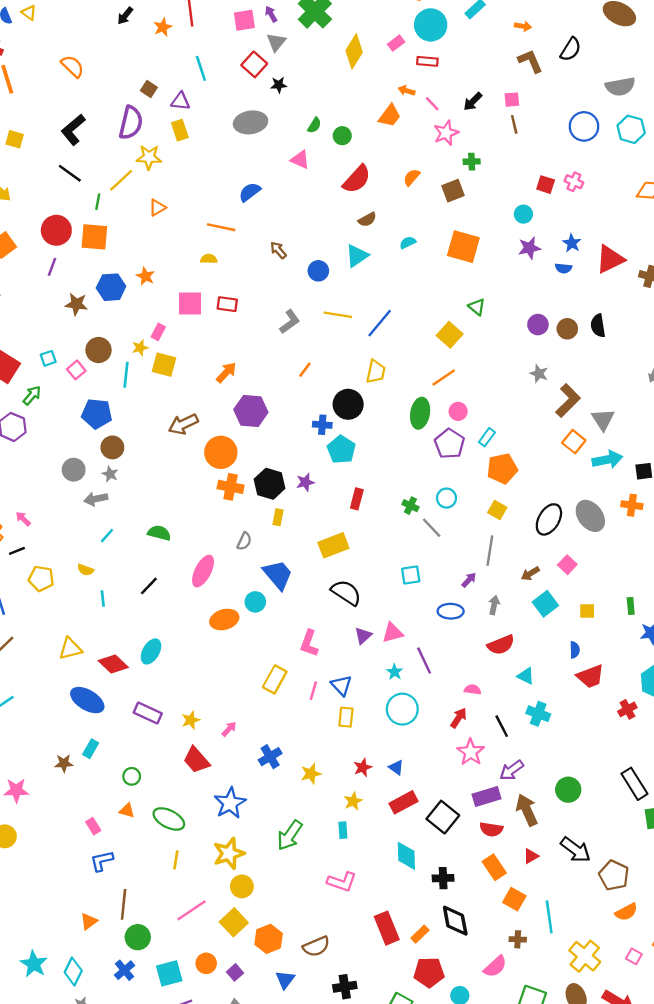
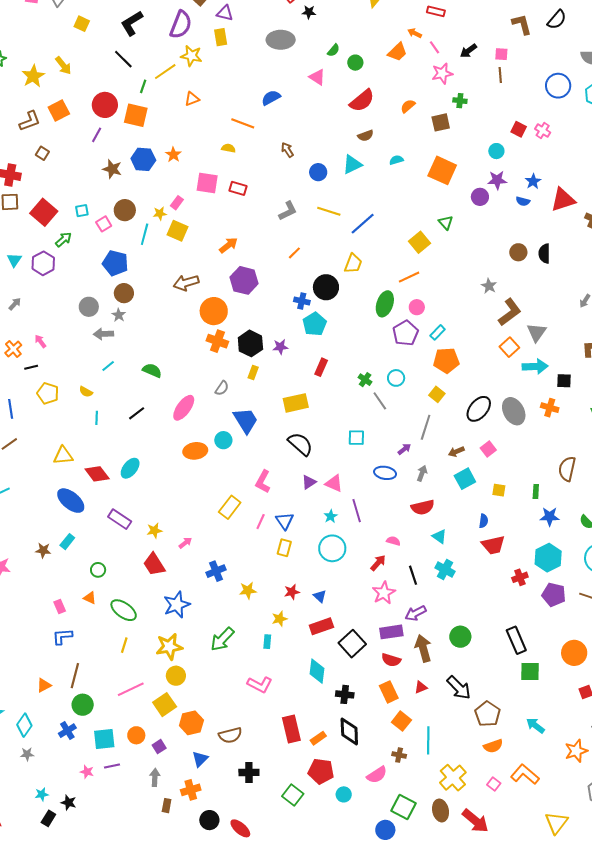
purple circle: (538, 325) -> (480, 197), moved
pink triangle: (393, 633) -> (334, 483), turned 30

